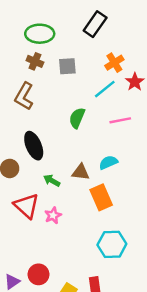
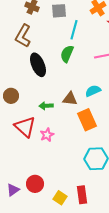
cyan line: (105, 89) -> (74, 30), moved, turned -36
black ellipse: (34, 146) -> (38, 65), moved
green arrow: (52, 181) -> (46, 106), turned -32

